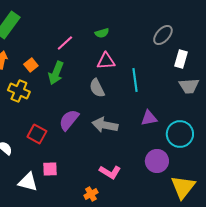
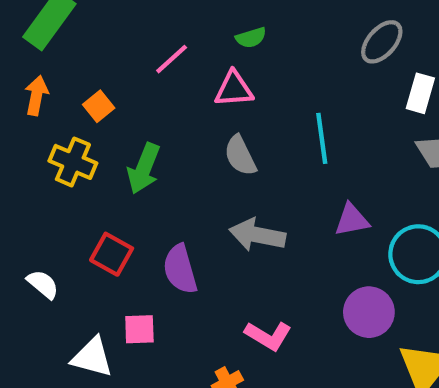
pink triangle: (106, 61) -> (234, 89), moved
green arrow: (56, 73) -> (144, 168), moved
purple semicircle: (69, 120) -> (180, 269), moved, turned -55

